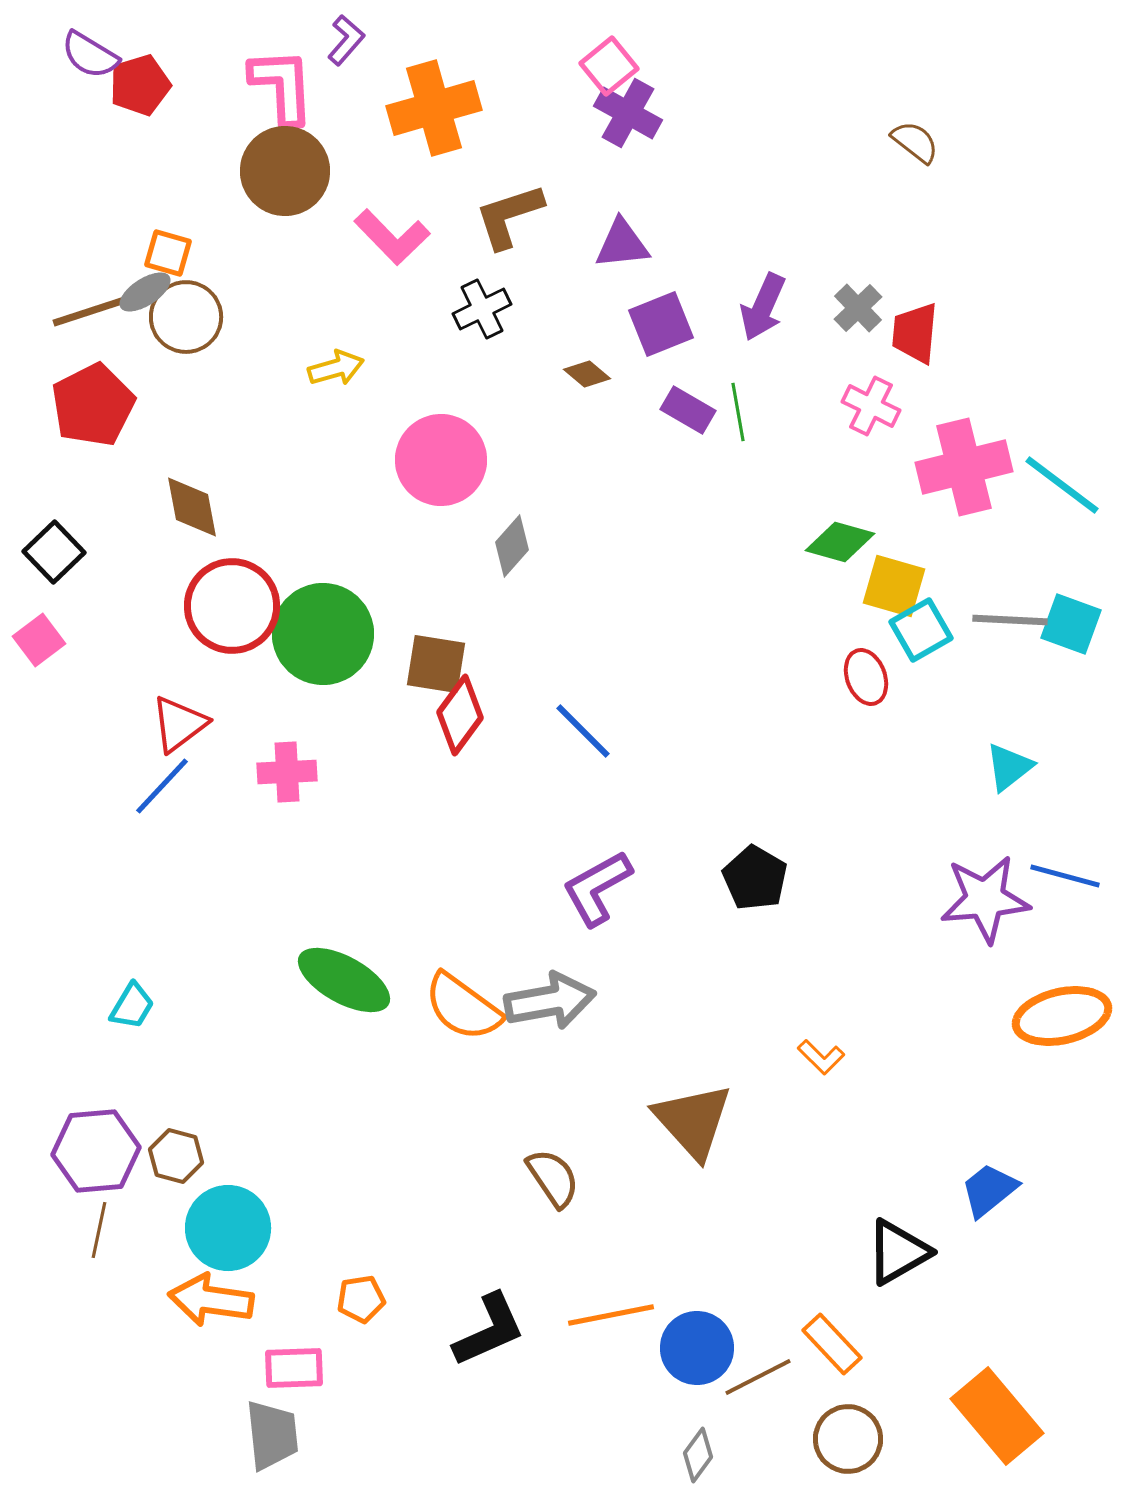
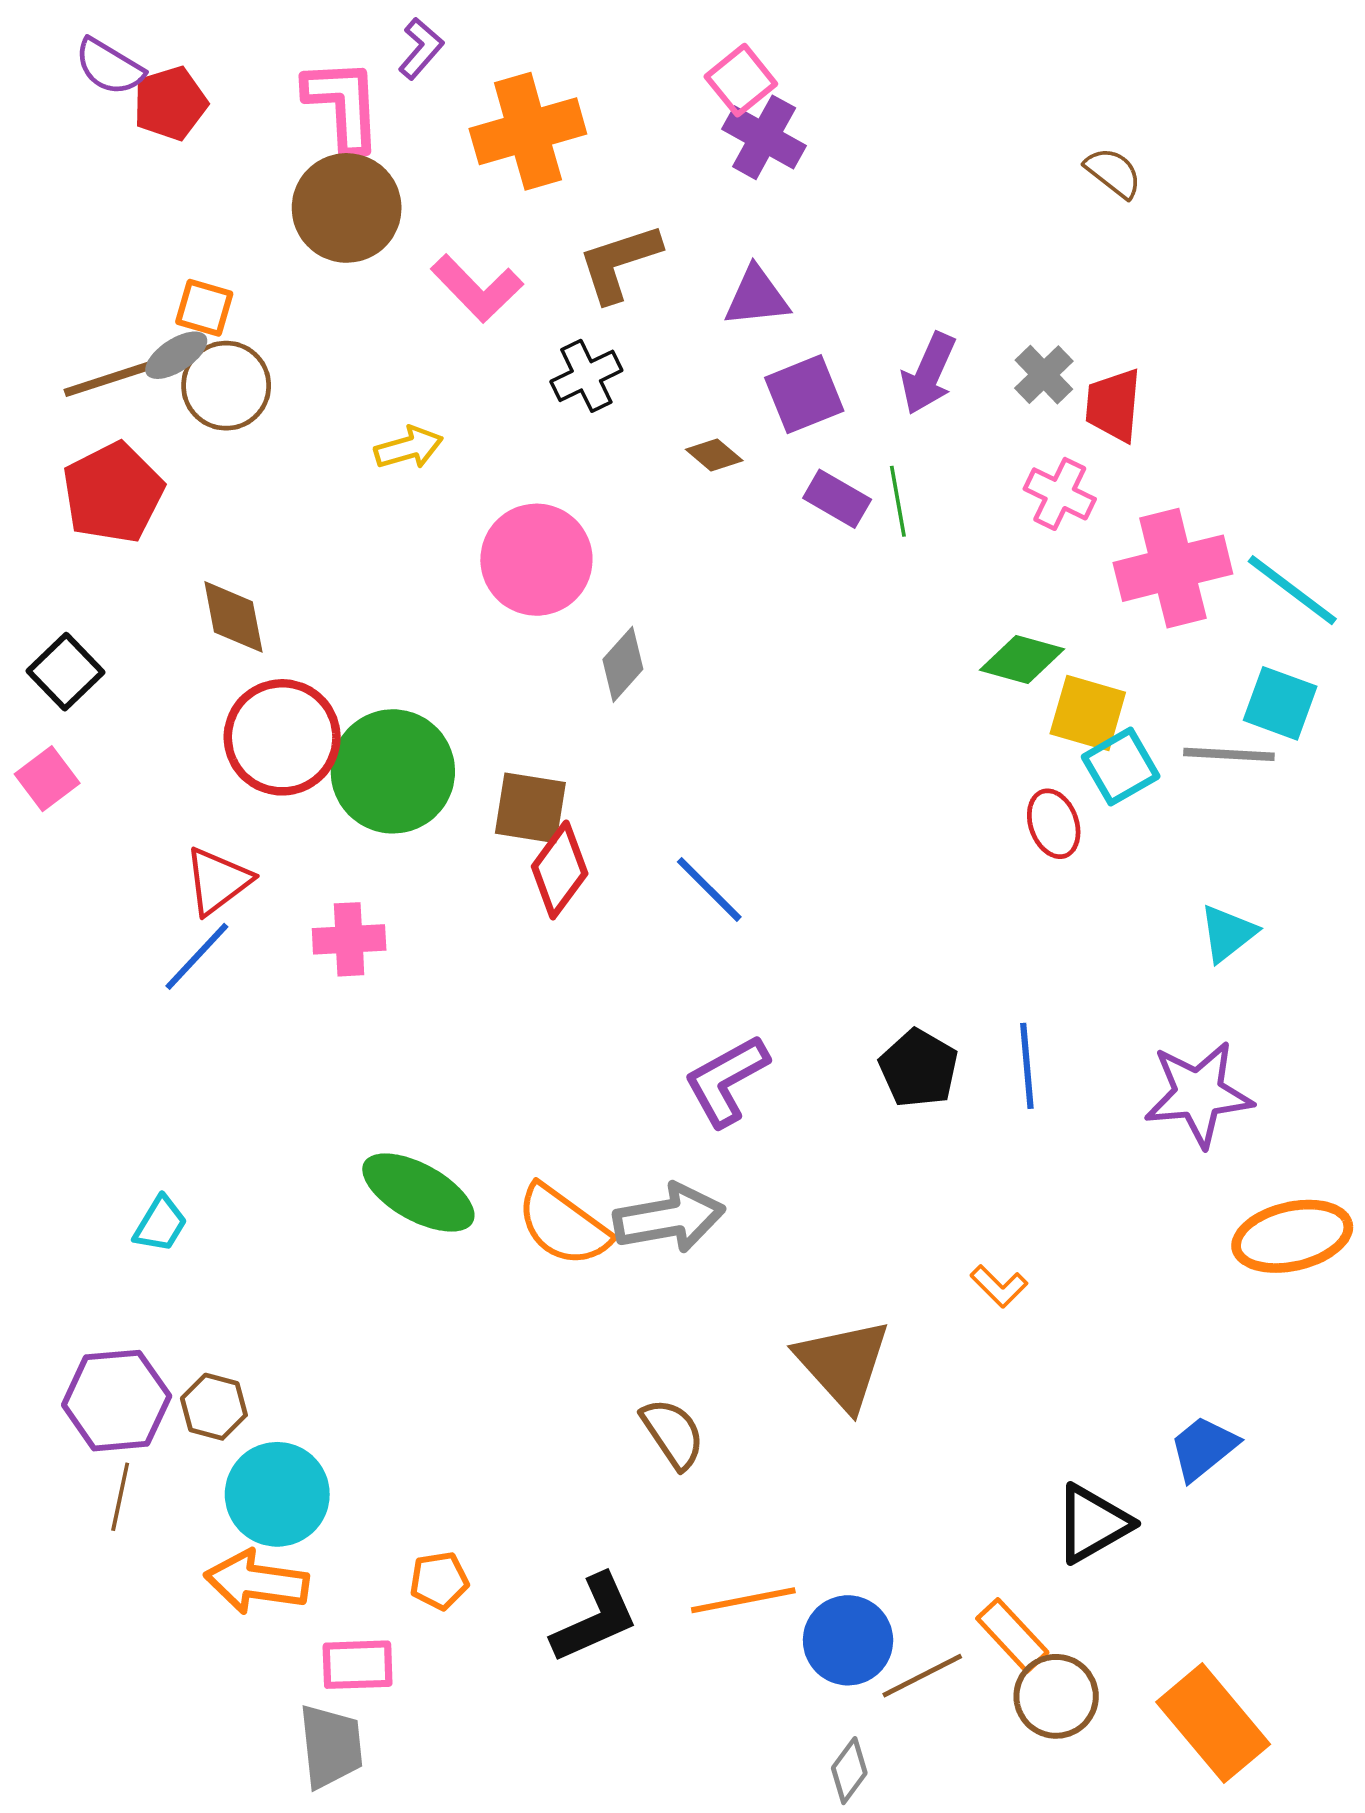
cyan square: (1071, 624) -> (1280, 703), moved
blue line: (1065, 876) -> (1027, 1066), moved, turned 70
brown circle: (848, 1439) -> (1056, 1696), moved

